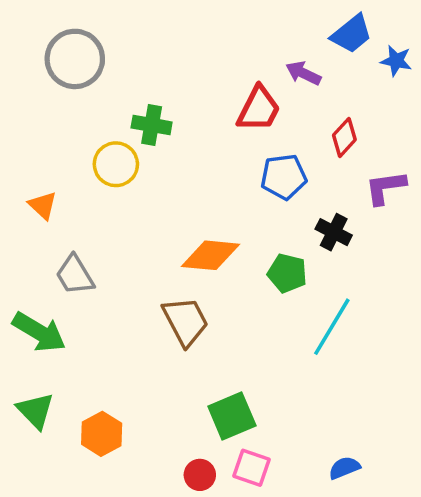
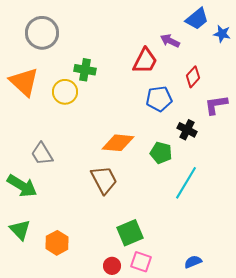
orange triangle: (43, 205) -> (24, 82), moved, size x1.8

